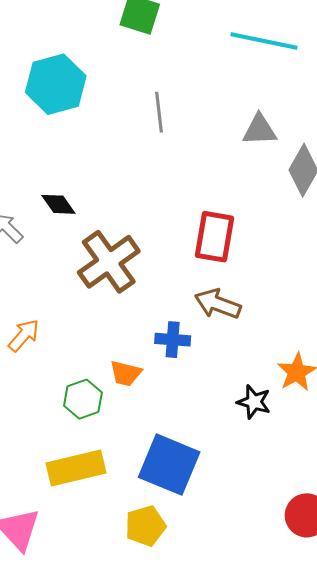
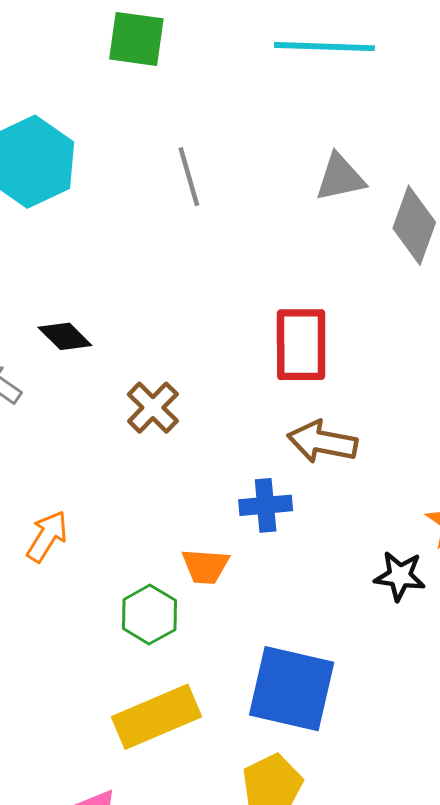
brown cross: (109, 262) -> (153, 408), size x0.6

